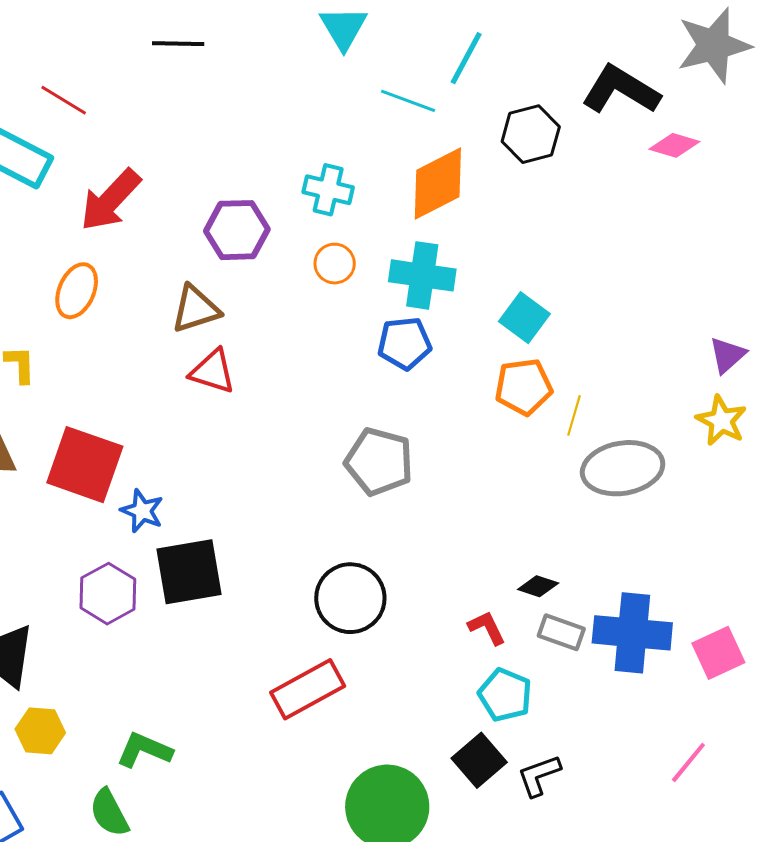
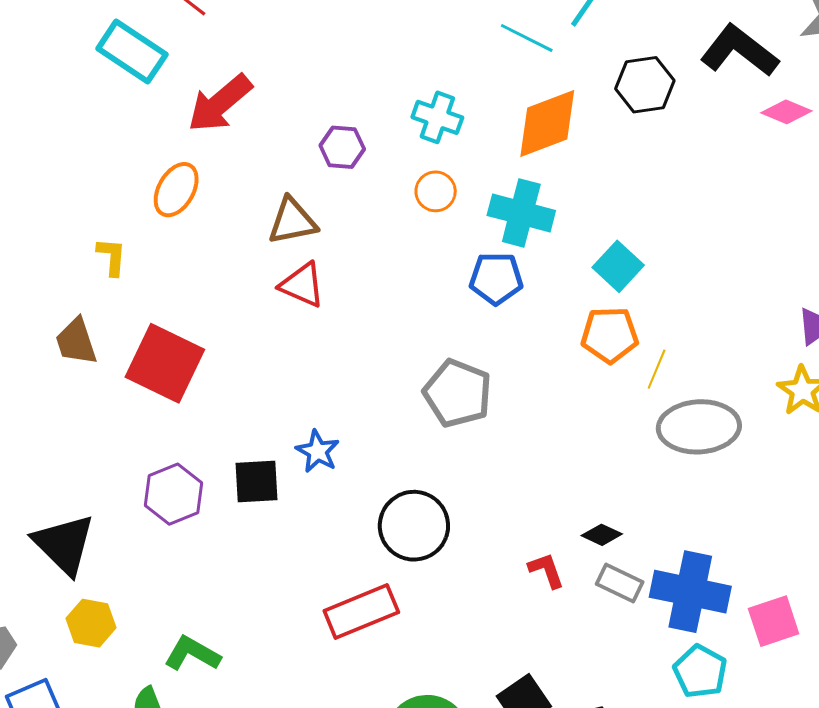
purple hexagon: (237, 230) -> (342, 147), size x0.7
blue star: (142, 511) -> (318, 451), moved
black square: (189, 572) -> (256, 481), size x0.7
cyan pentagon: (505, 695) -> (700, 671), moved

